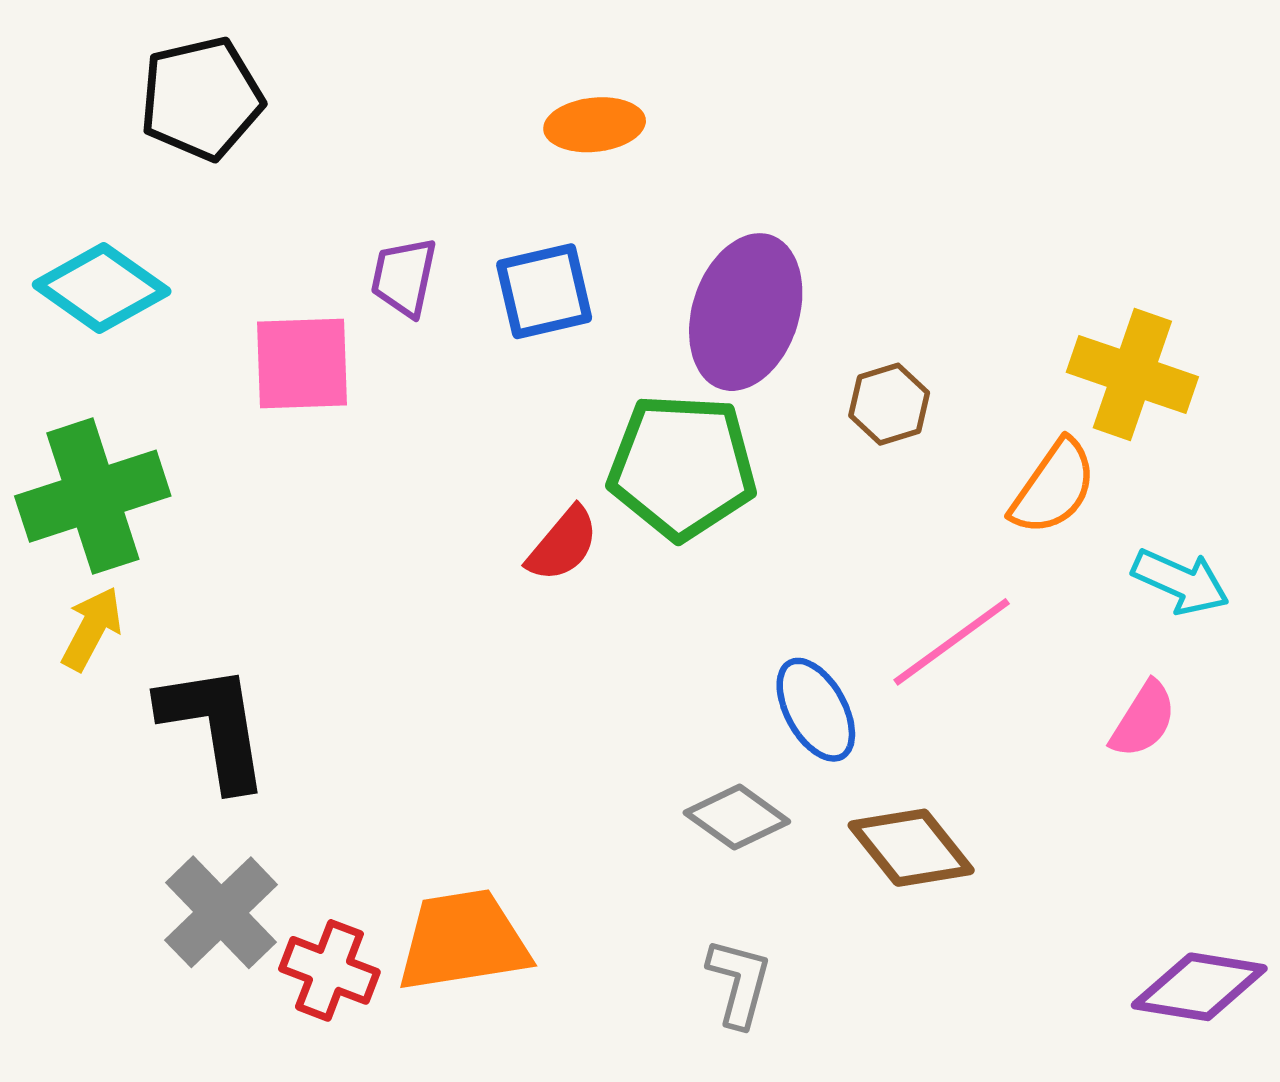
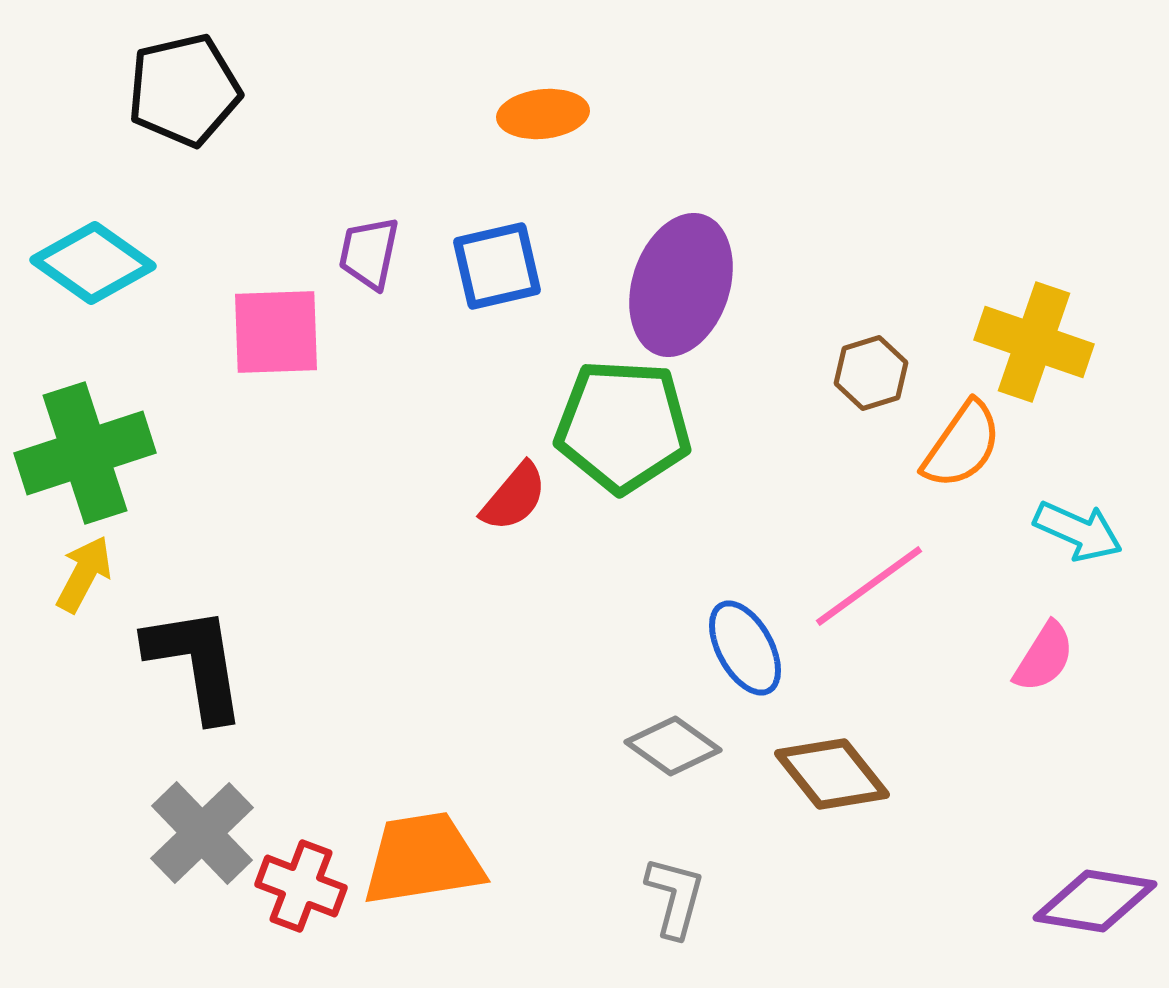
brown hexagon: (889, 404) -> (871, 373), moved

